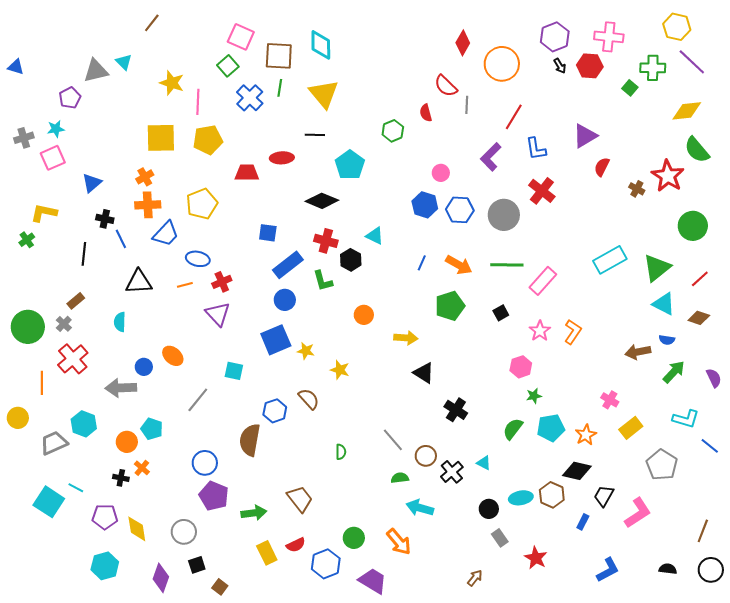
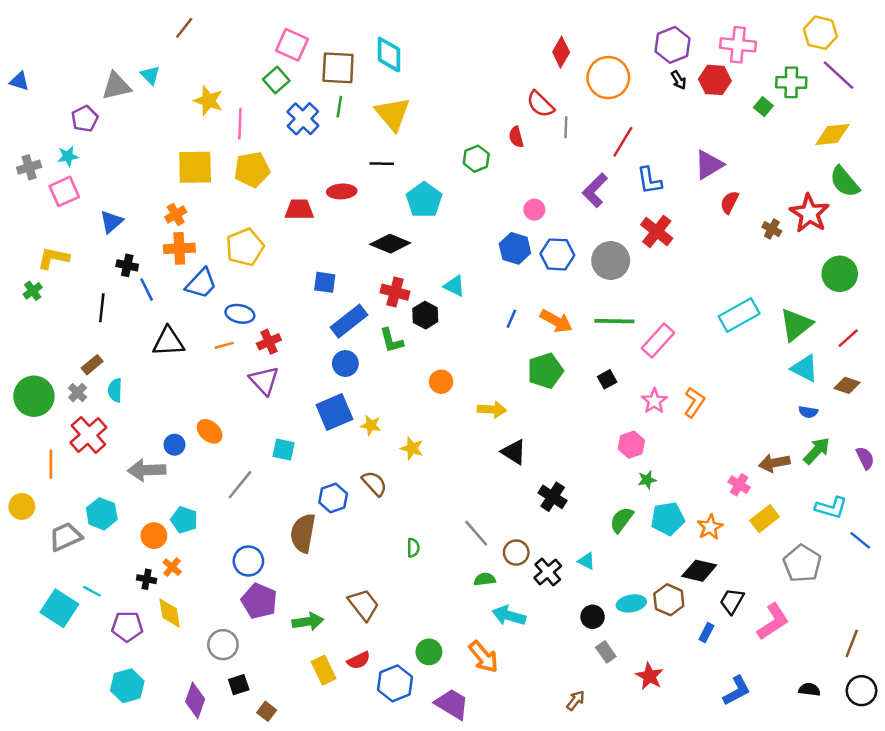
cyan semicircle: (120, 322) -> (115, 390), moved
brown arrow: (638, 352) -> (774, 463), moved
yellow diamond: (137, 529) -> (170, 613), moved

